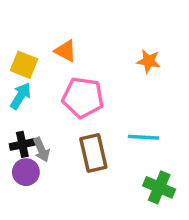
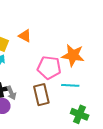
orange star: (149, 61) -> (73, 55), moved, size x1.6
pink pentagon: (83, 98) -> (49, 68), moved

